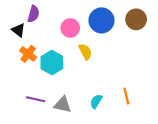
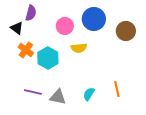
brown circle: (136, 19) -> (126, 31), moved
yellow semicircle: (85, 52) -> (79, 48), turned 112

